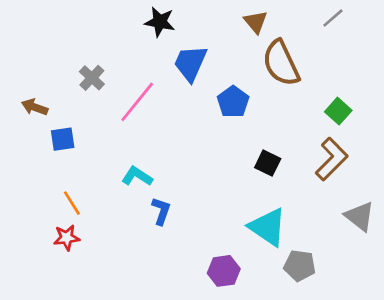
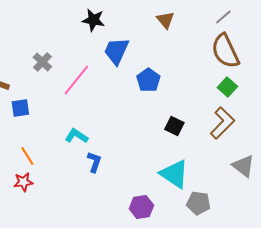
brown semicircle: (281, 63) -> (225, 51), moved

